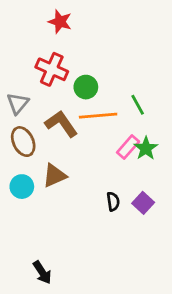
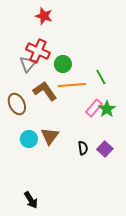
gray triangle: (18, 103) -> (28, 64), moved
brown triangle: (55, 176) -> (50, 136), moved, turned -30
cyan circle: (22, 187) -> (29, 139), moved

